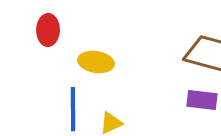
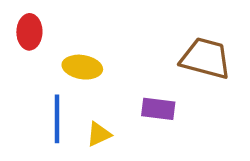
purple rectangle: (202, 100) -> (158, 109), moved

